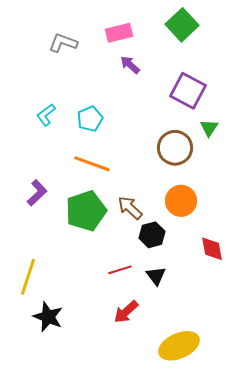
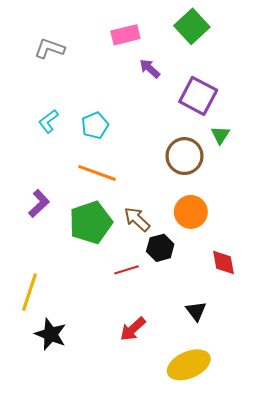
gray L-shape: (63, 43) -> (50, 48), moved
purple arrow: (130, 65) -> (150, 69), moved
red line: (120, 270) -> (126, 270), moved
black triangle: (156, 276) -> (196, 311), moved

